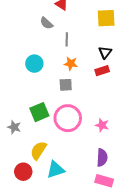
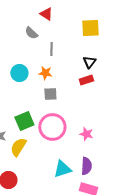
orange star: (71, 64) -> (45, 73), moved
yellow semicircle: (38, 150) -> (18, 147), moved
cyan triangle: (56, 170) -> (62, 169), moved

